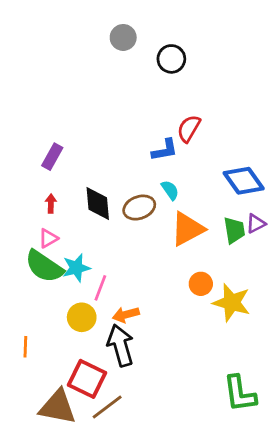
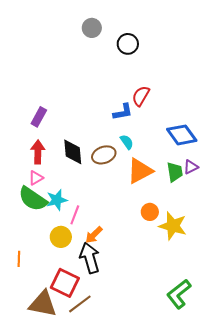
red arrow: (51, 203) -> (38, 152), size x1.6
orange arrow: (126, 315) -> (94, 235), turned -30
green L-shape: (240, 394) -> (179, 294), turned 60

